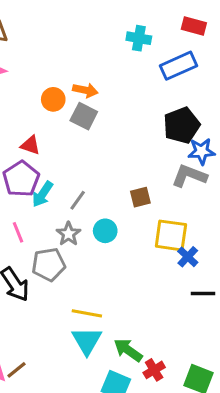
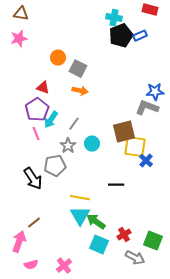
blue rectangle: (179, 66) -> (140, 36), size x0.6
orange arrow: (85, 90) -> (80, 91), moved
black pentagon: (182, 125) -> (121, 36), moved
brown square: (140, 197) -> (124, 132), moved, size x1.6
pink line: (18, 232) -> (36, 134), moved
black line: (203, 293) -> (116, 185), moved
green arrow: (128, 350) -> (96, 222), moved
brown line: (17, 370) -> (34, 223), moved

